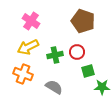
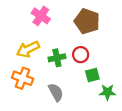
pink cross: (31, 21) -> (41, 16), moved
gray semicircle: (54, 87) -> (56, 92), turned 30

